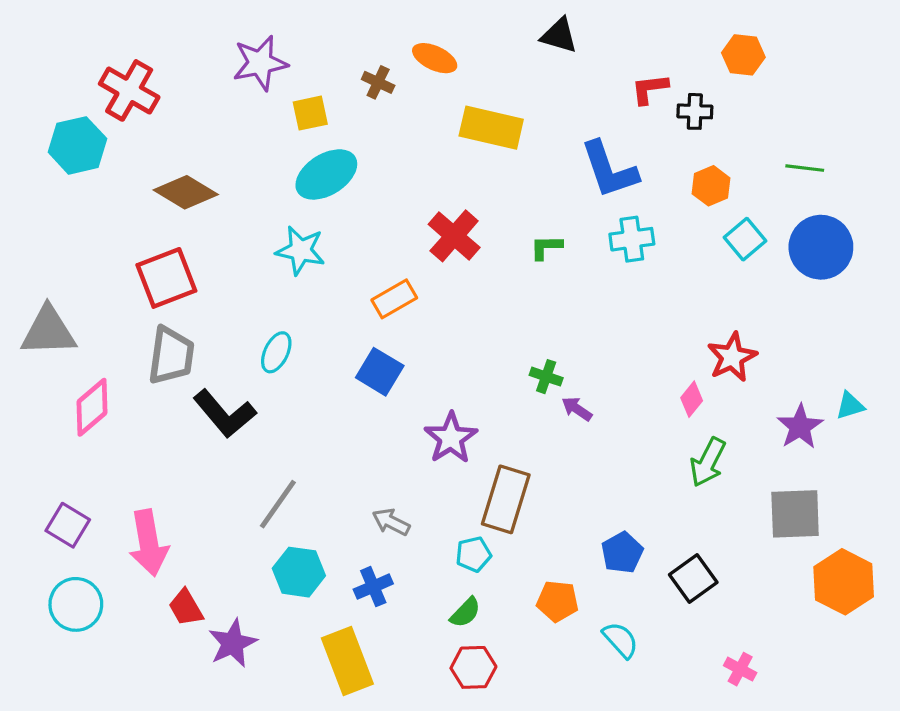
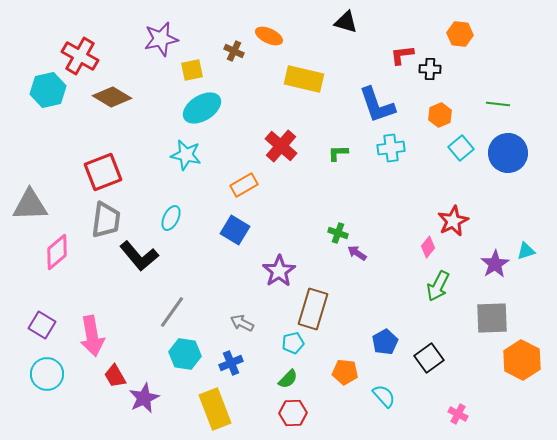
brown diamond: (186, 192) -> (112, 97), moved

